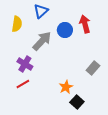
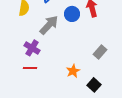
red line: (23, 84) -> (30, 68), turned 32
black square: (77, 102) -> (94, 85), moved

